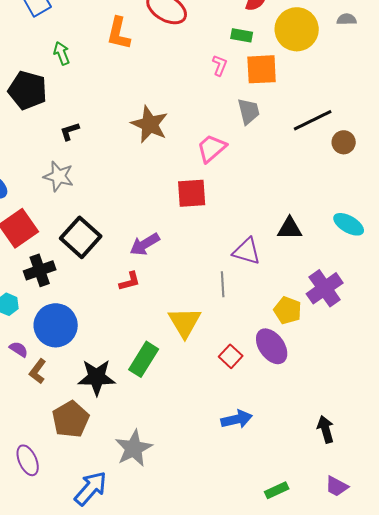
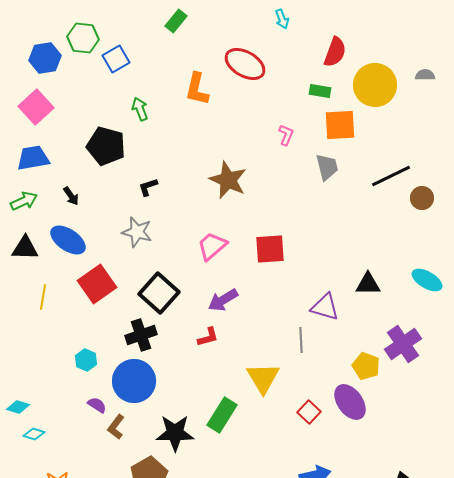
pink L-shape: (220, 65) -> (286, 135), moved
pink trapezoid: (212, 148) -> (212, 246), moved
black cross: (40, 270) -> (141, 335), moved

